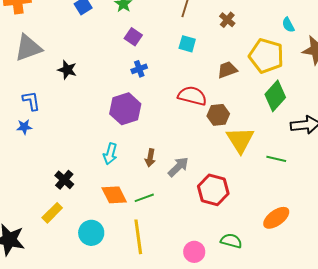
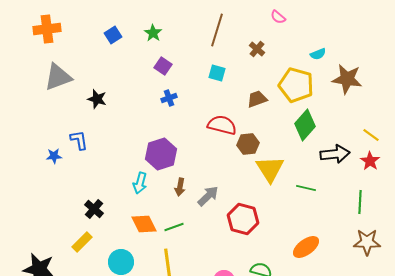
cyan semicircle: (288, 25) -> (318, 54), turned -84
blue L-shape: (31, 101) -> (79, 140), moved
purple hexagon: (125, 109) -> (161, 154), moved

